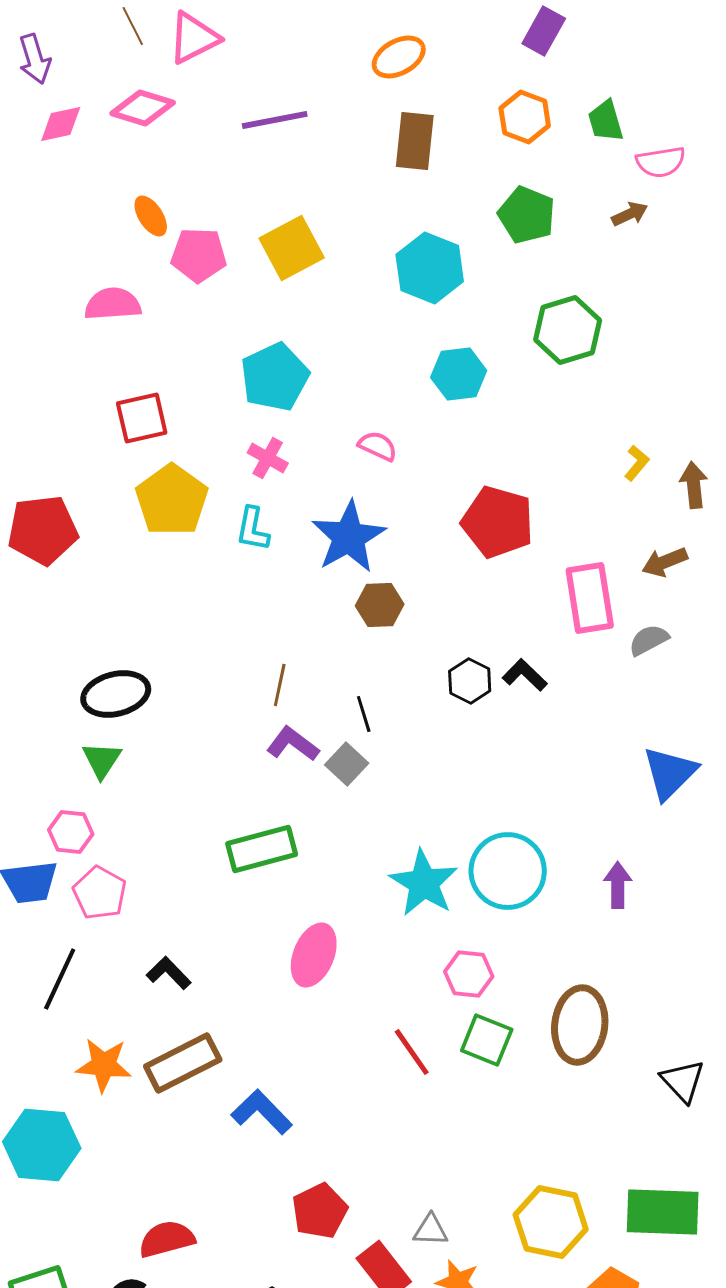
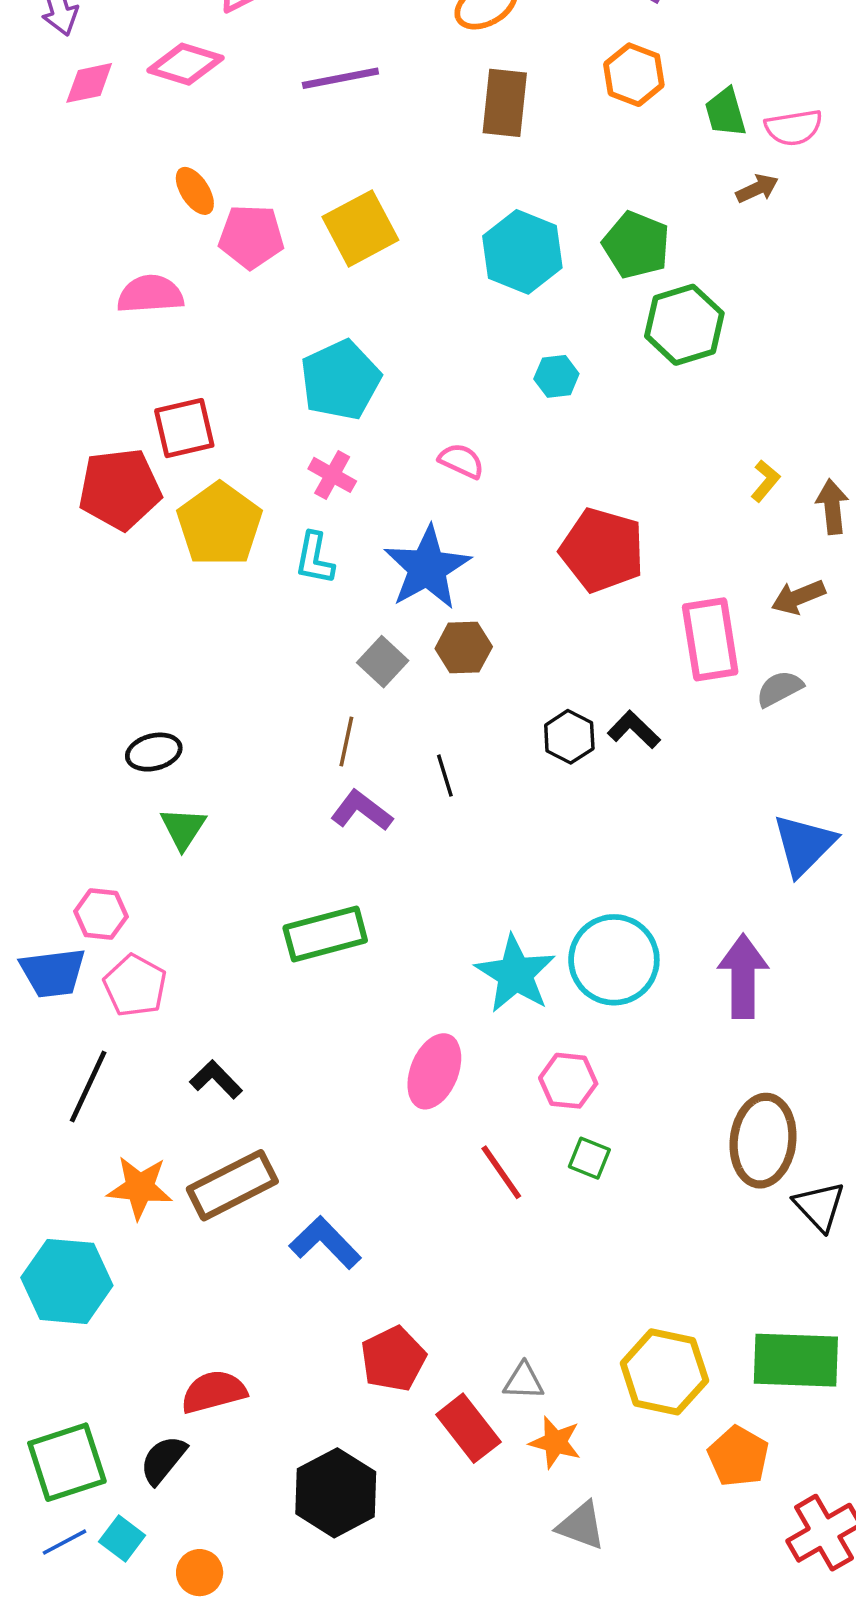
green trapezoid: (606, 121) -> (725, 112), moved
green pentagon: (527, 215) -> (636, 245), moved
cyan hexagon: (459, 374) -> (556, 376), size x0.7
red pentagon: (43, 530) -> (120, 489), moved
black ellipse: (116, 694) -> (154, 752), size x0.7
green triangle: (102, 760) -> (183, 828), moved
gray square: (347, 764) -> (383, 662), moved
purple arrow: (618, 885) -> (743, 976), size x1.5
pink ellipse: (314, 955) -> (434, 1071), moved
brown ellipse: (580, 1025) -> (763, 1141), moved
green square: (487, 1040) -> (589, 1158), size x0.7

